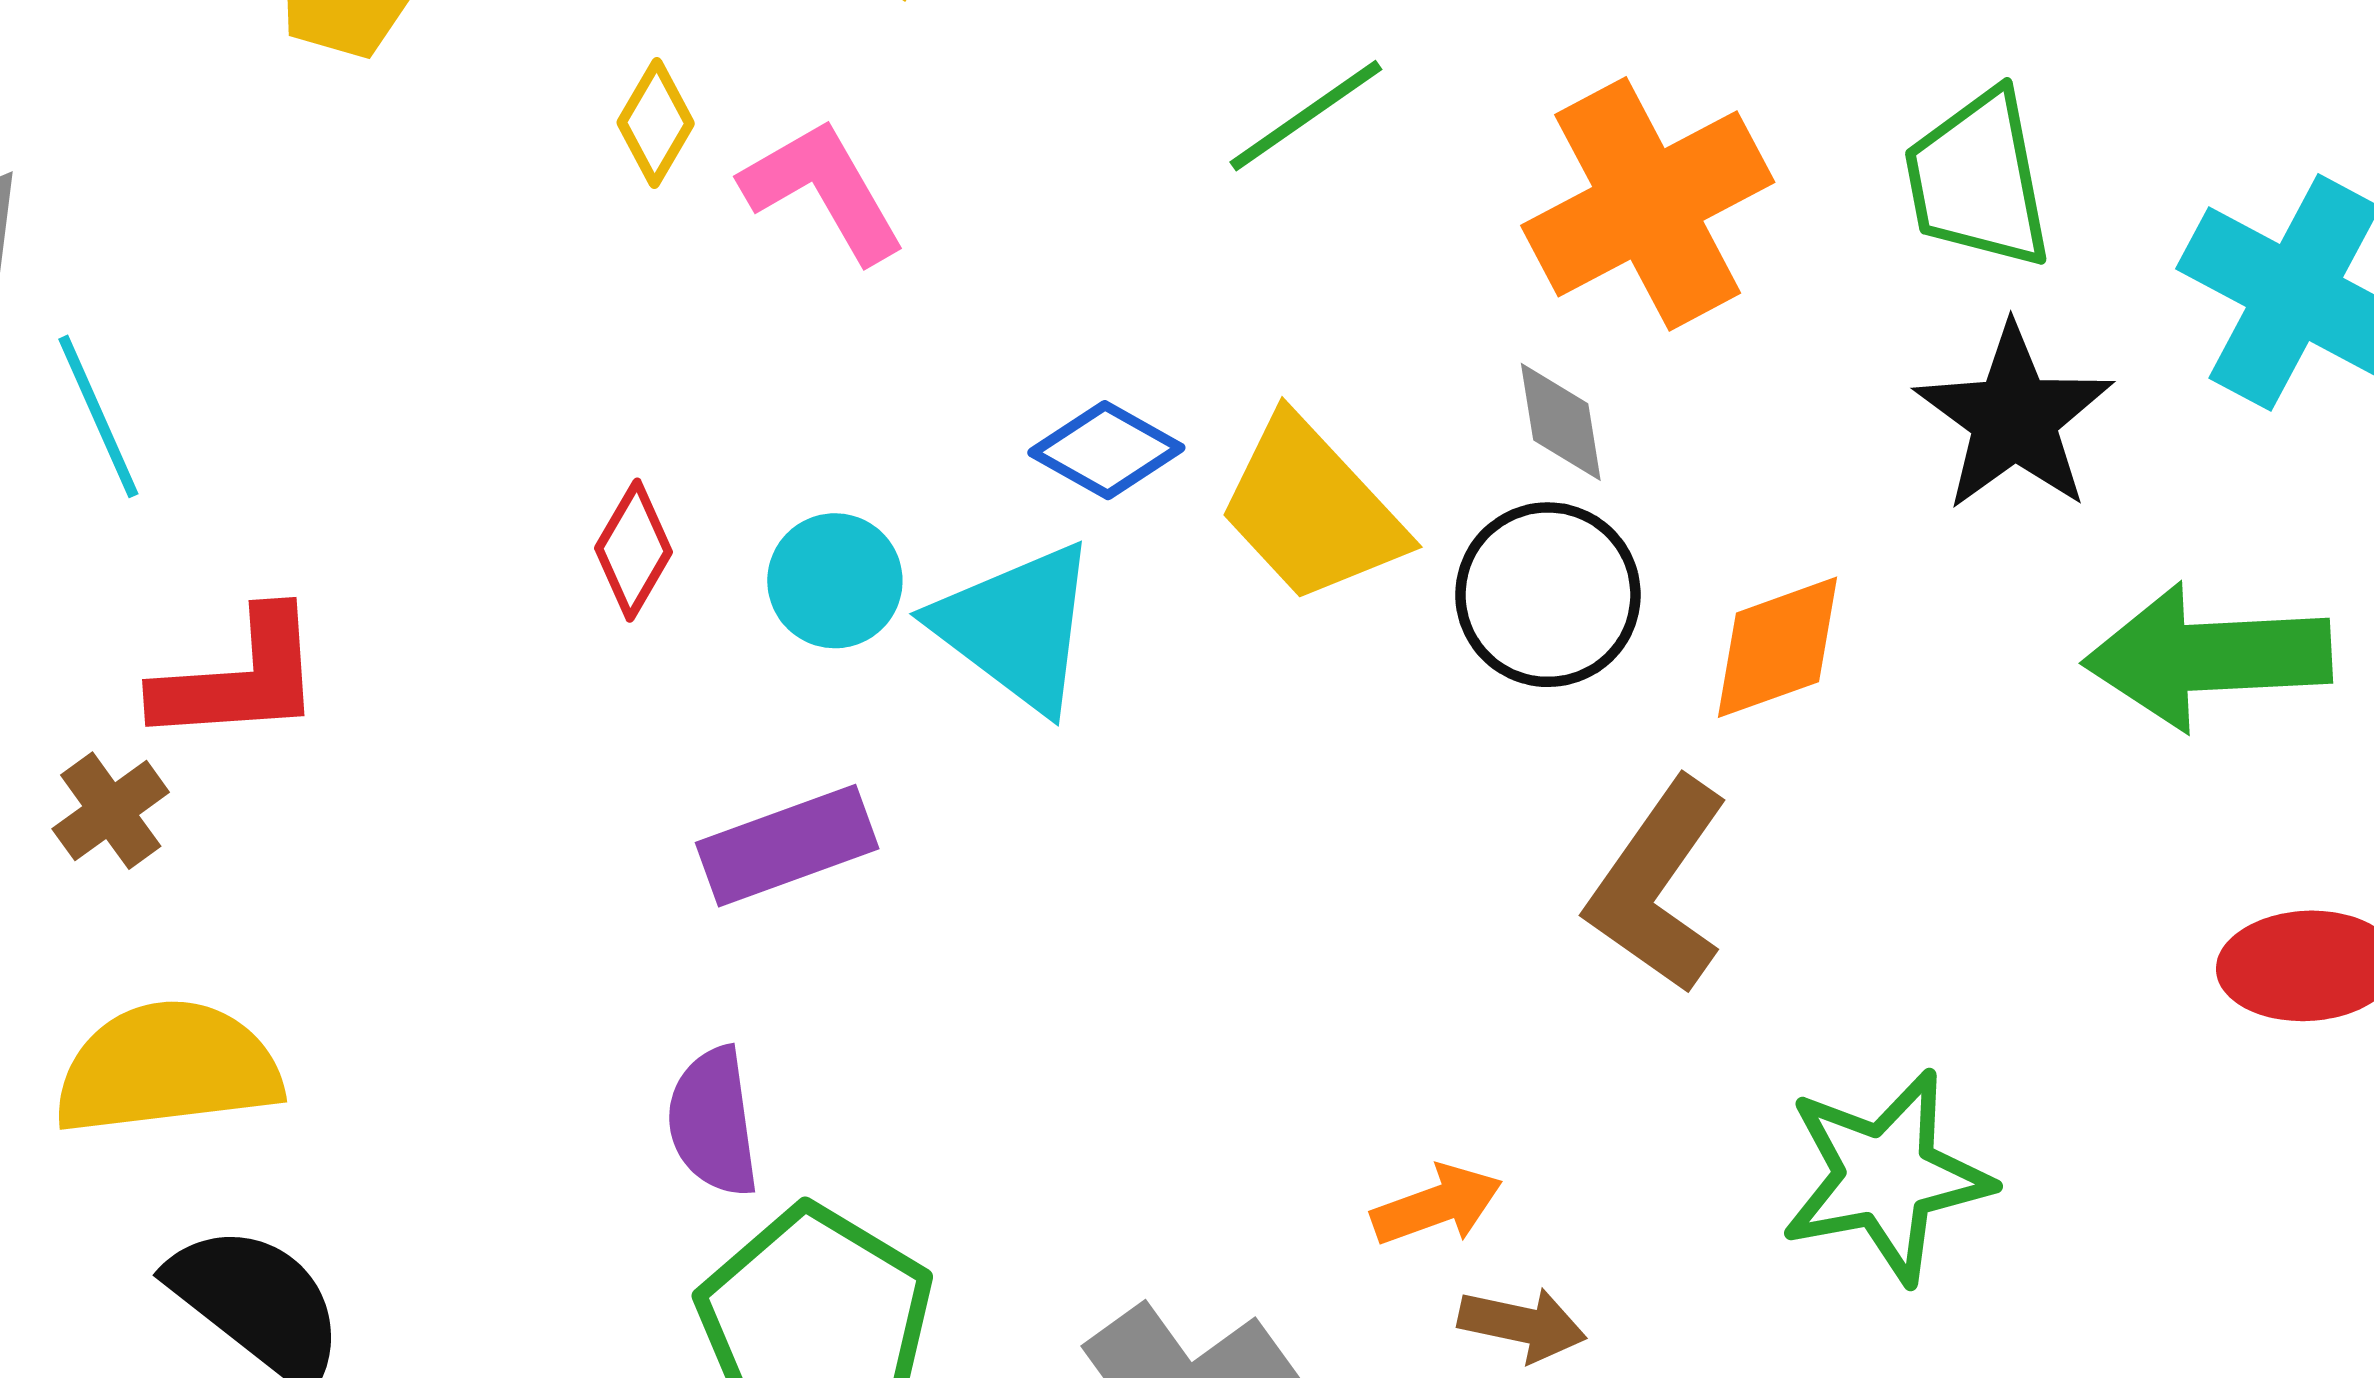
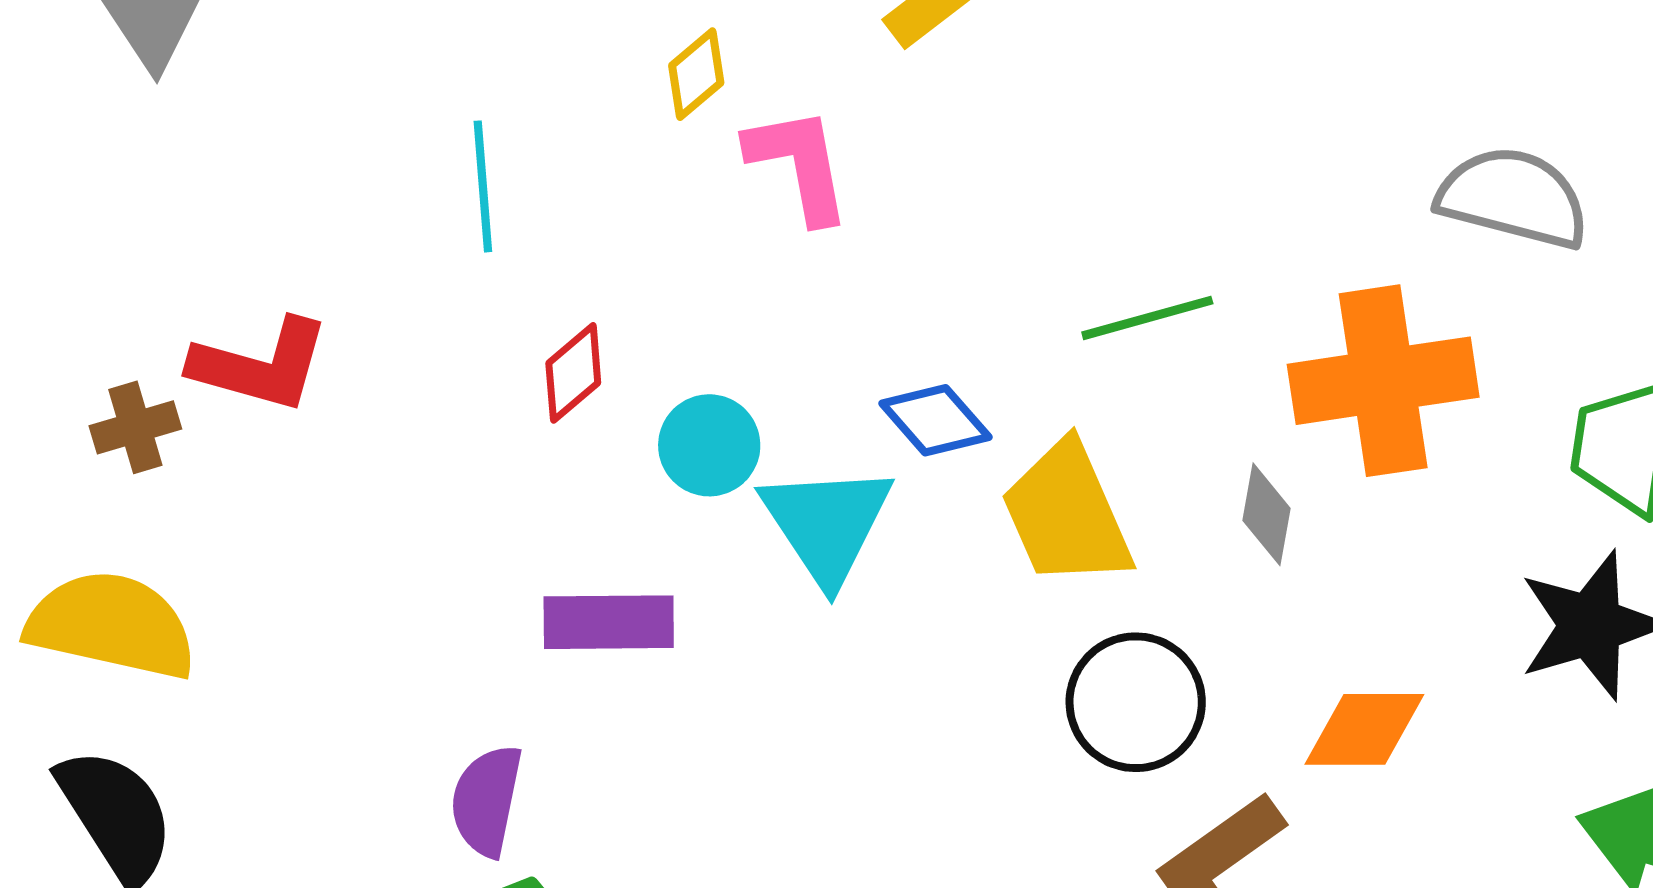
green line: (1306, 116) -> (1147, 318), moved
cyan line: (98, 416) -> (483, 186), moved
black circle: (1548, 595) -> (1136, 702), moved

